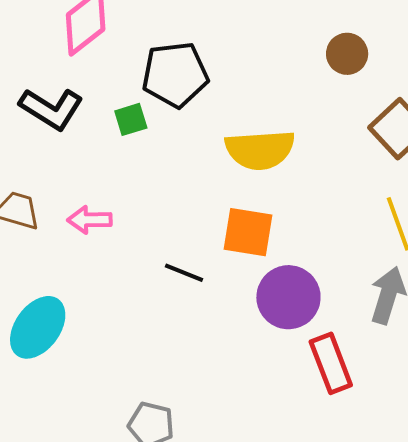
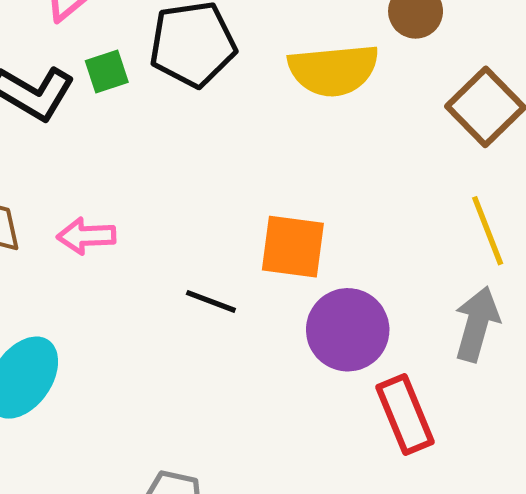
green square: (131, 119) -> (107, 71), moved
yellow semicircle: (260, 150) -> (333, 70), moved

